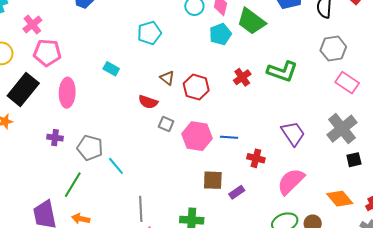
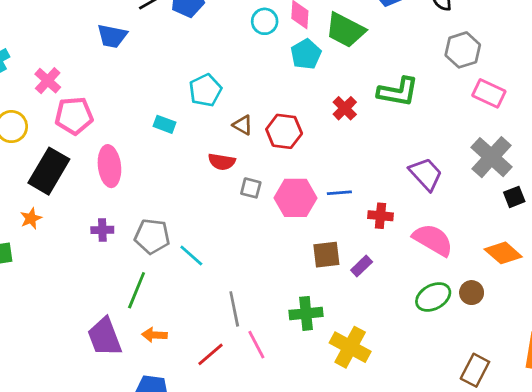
cyan pentagon: (149, 33) -> (205, 90), moved
pink semicircle: (291, 181) -> (433, 240), turned 84

